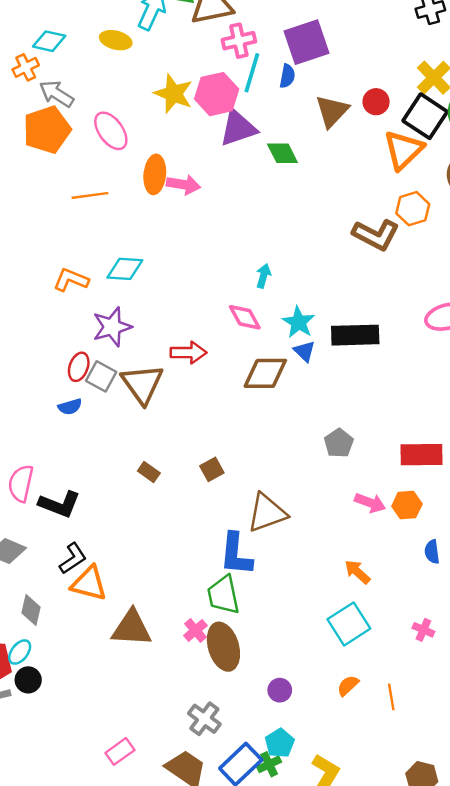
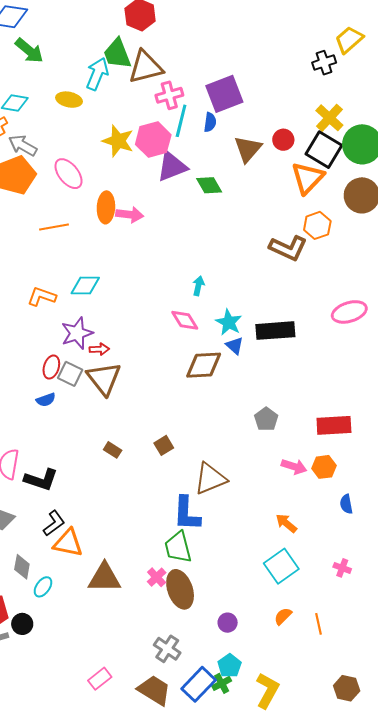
red arrow: (188, 353) -> (99, 349), moved, size x0.7
cyan ellipse: (20, 652) -> (43, 587), moved

